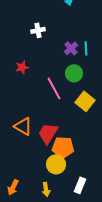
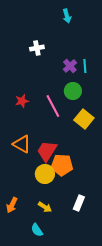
red star: (22, 67) -> (22, 101), moved
yellow circle: (56, 164) -> (45, 174), moved
yellow arrow: (46, 189) -> (45, 207), turned -48

